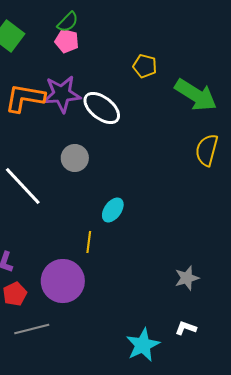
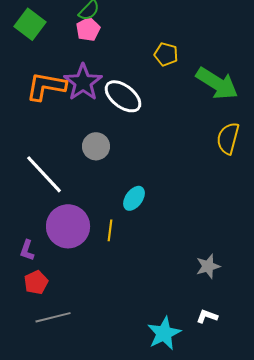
pink pentagon: (67, 41) -> (88, 29), turned 30
purple star: (62, 94) -> (83, 82), turned -30
purple circle: (63, 281) -> (68, 226), moved

